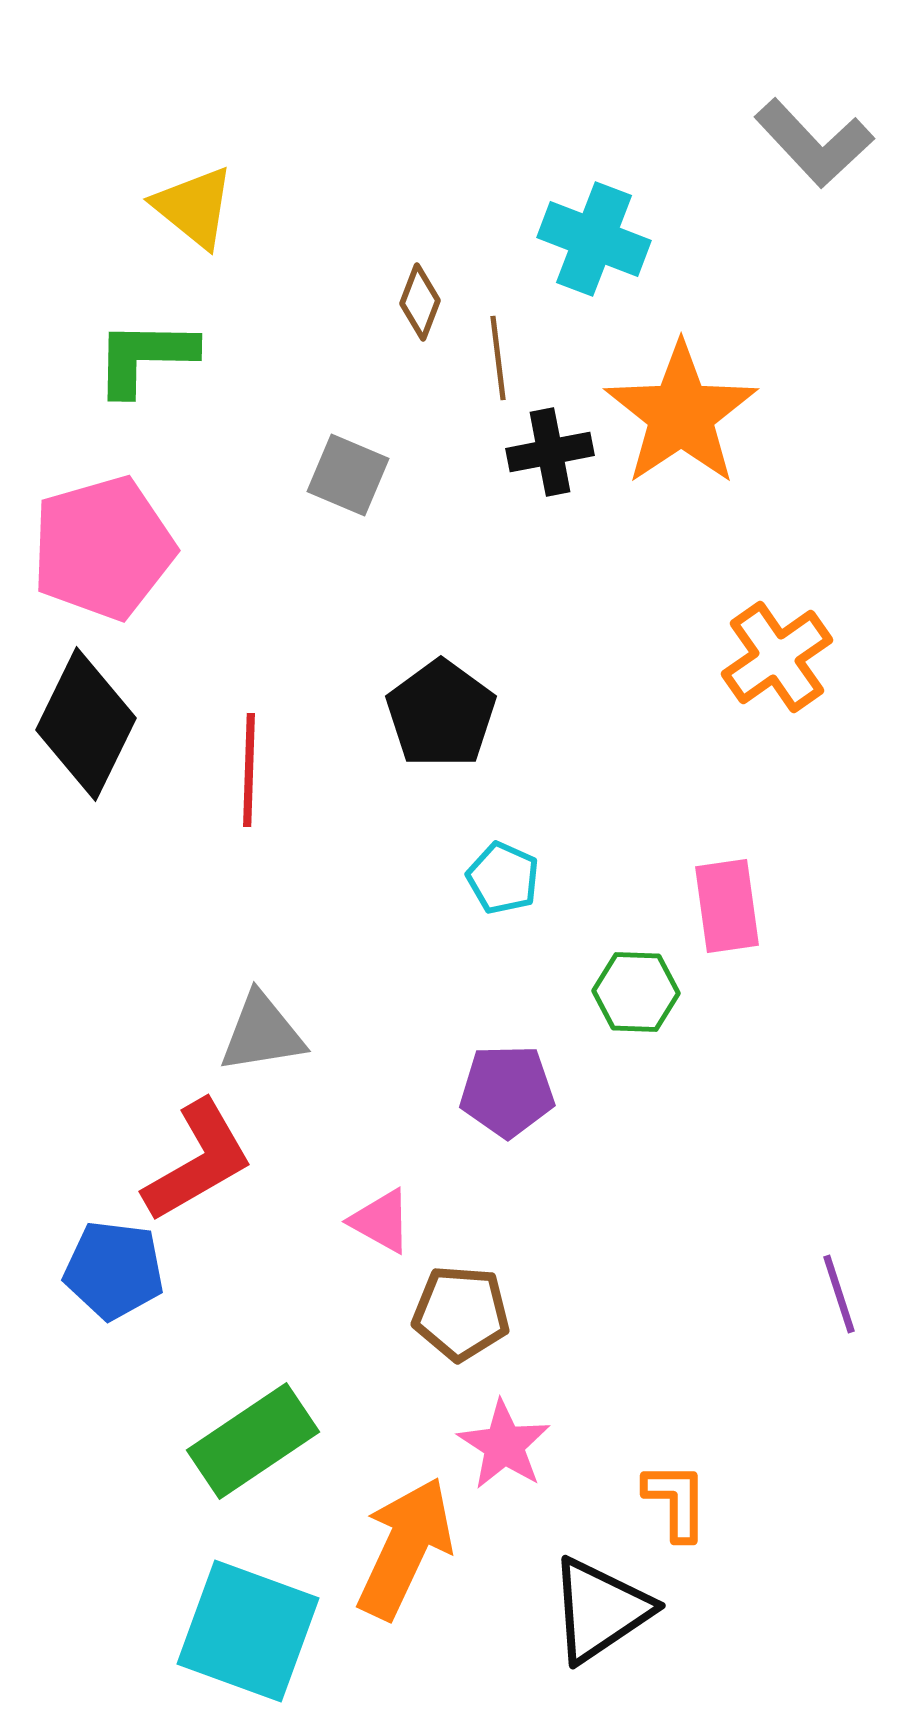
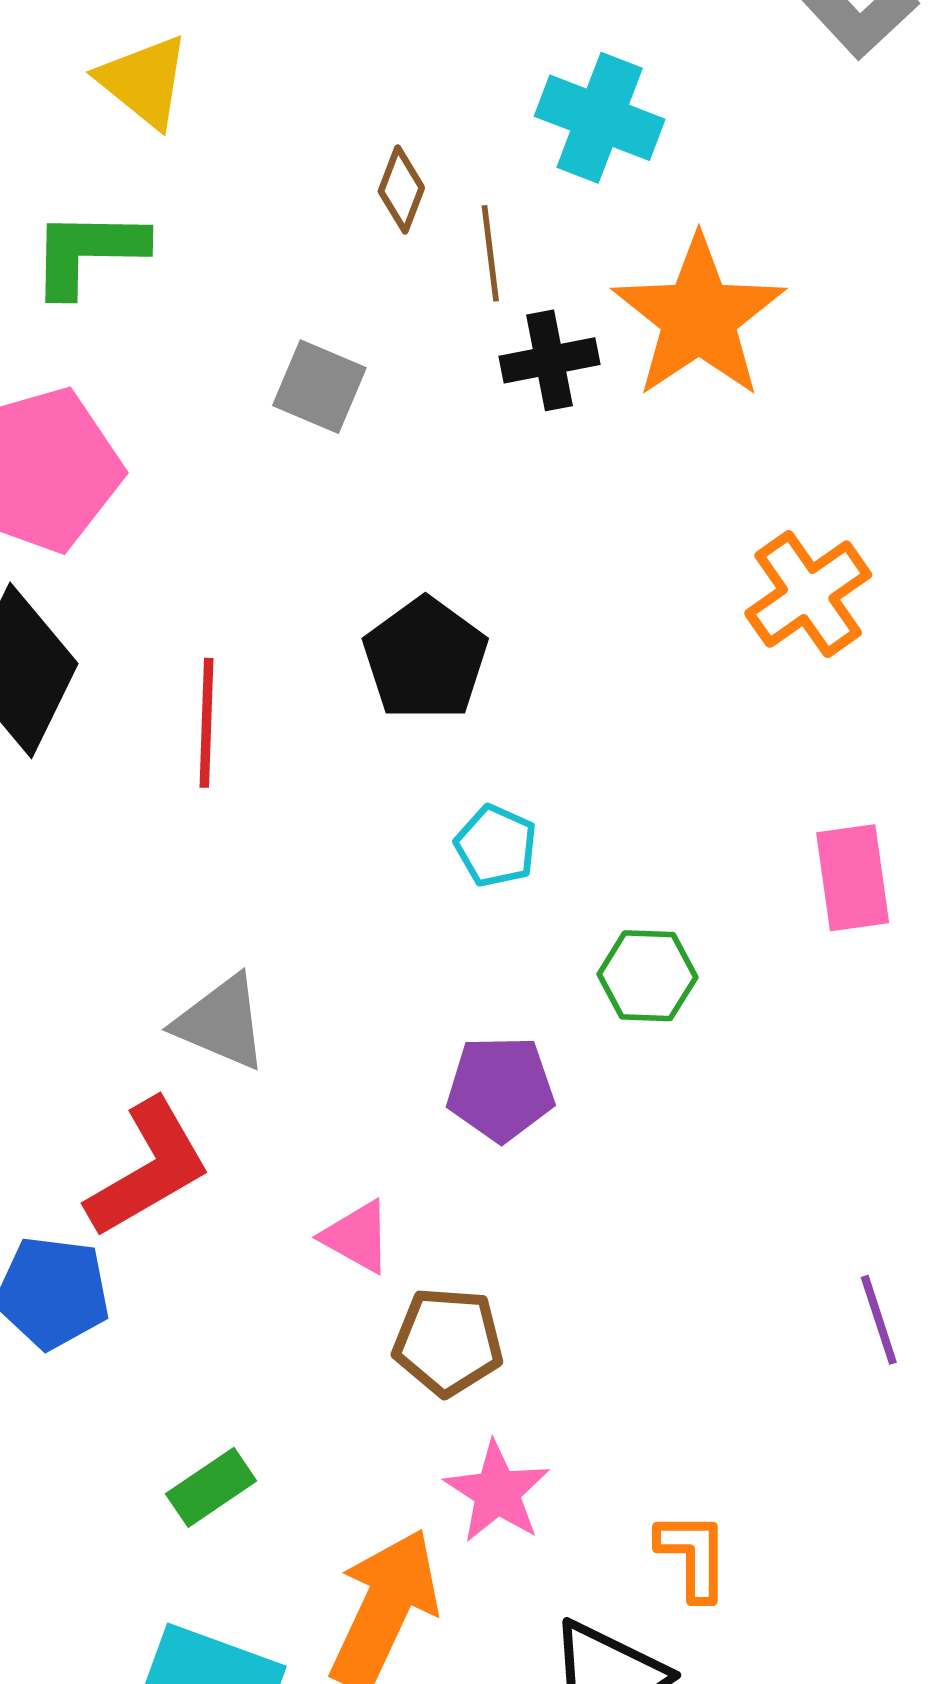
pink rectangle: (727, 906) -> (853, 878), moved
gray triangle: (262, 1033) -> (221, 1022), turned 32
green rectangle: (253, 1441) -> (211, 1487), size x0.6

